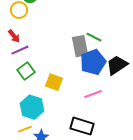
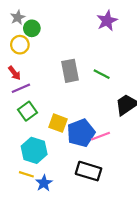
gray rectangle: (80, 46) -> (70, 71), moved
blue pentagon: (93, 62) -> (81, 133), moved
yellow line: (25, 129) -> (26, 174), turned 40

